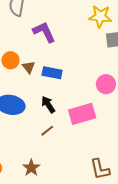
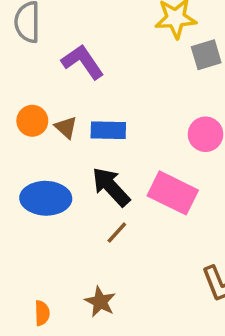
black arrow: (48, 105) -> (111, 187), size x1.4
pink rectangle: (82, 114) -> (173, 193), turned 52

